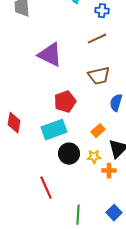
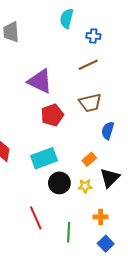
red pentagon: (65, 102) -> (52, 115), moved
orange cross: (109, 171) -> (101, 217), moved
green line: (78, 215) -> (69, 232), moved

